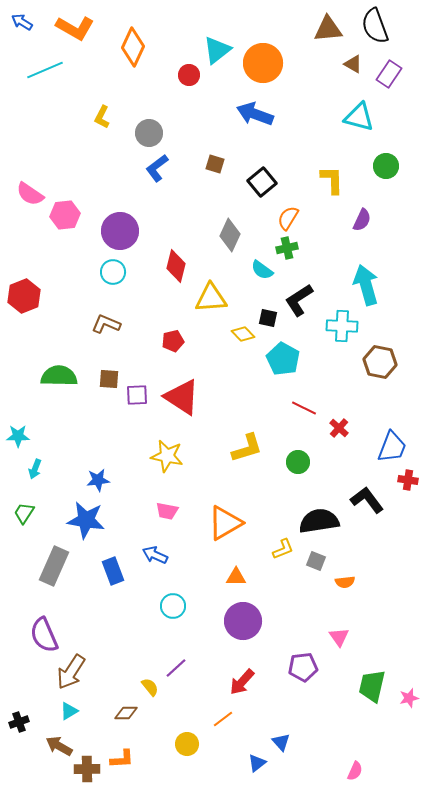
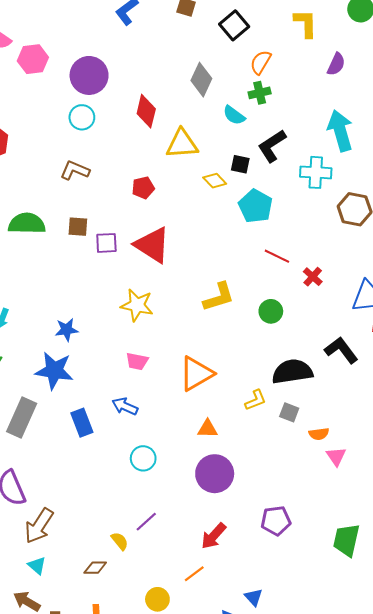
pink triangle: (339, 637) -> (336, 456), moved
cyan triangle: (69, 711) -> (37, 566), turned -48

